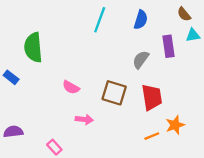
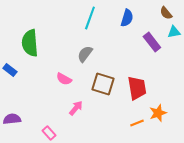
purple rectangle: (168, 46) -> (152, 42), turned -30
gray semicircle: (141, 60) -> (85, 54), moved
pink arrow: (84, 119) -> (76, 108), turned -56

